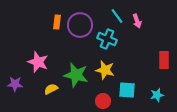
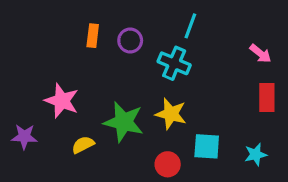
cyan line: (117, 16) -> (190, 26), turned 56
pink arrow: (137, 21) -> (260, 54), moved, turned -32
purple circle: (80, 25) -> (130, 41), size x0.6

